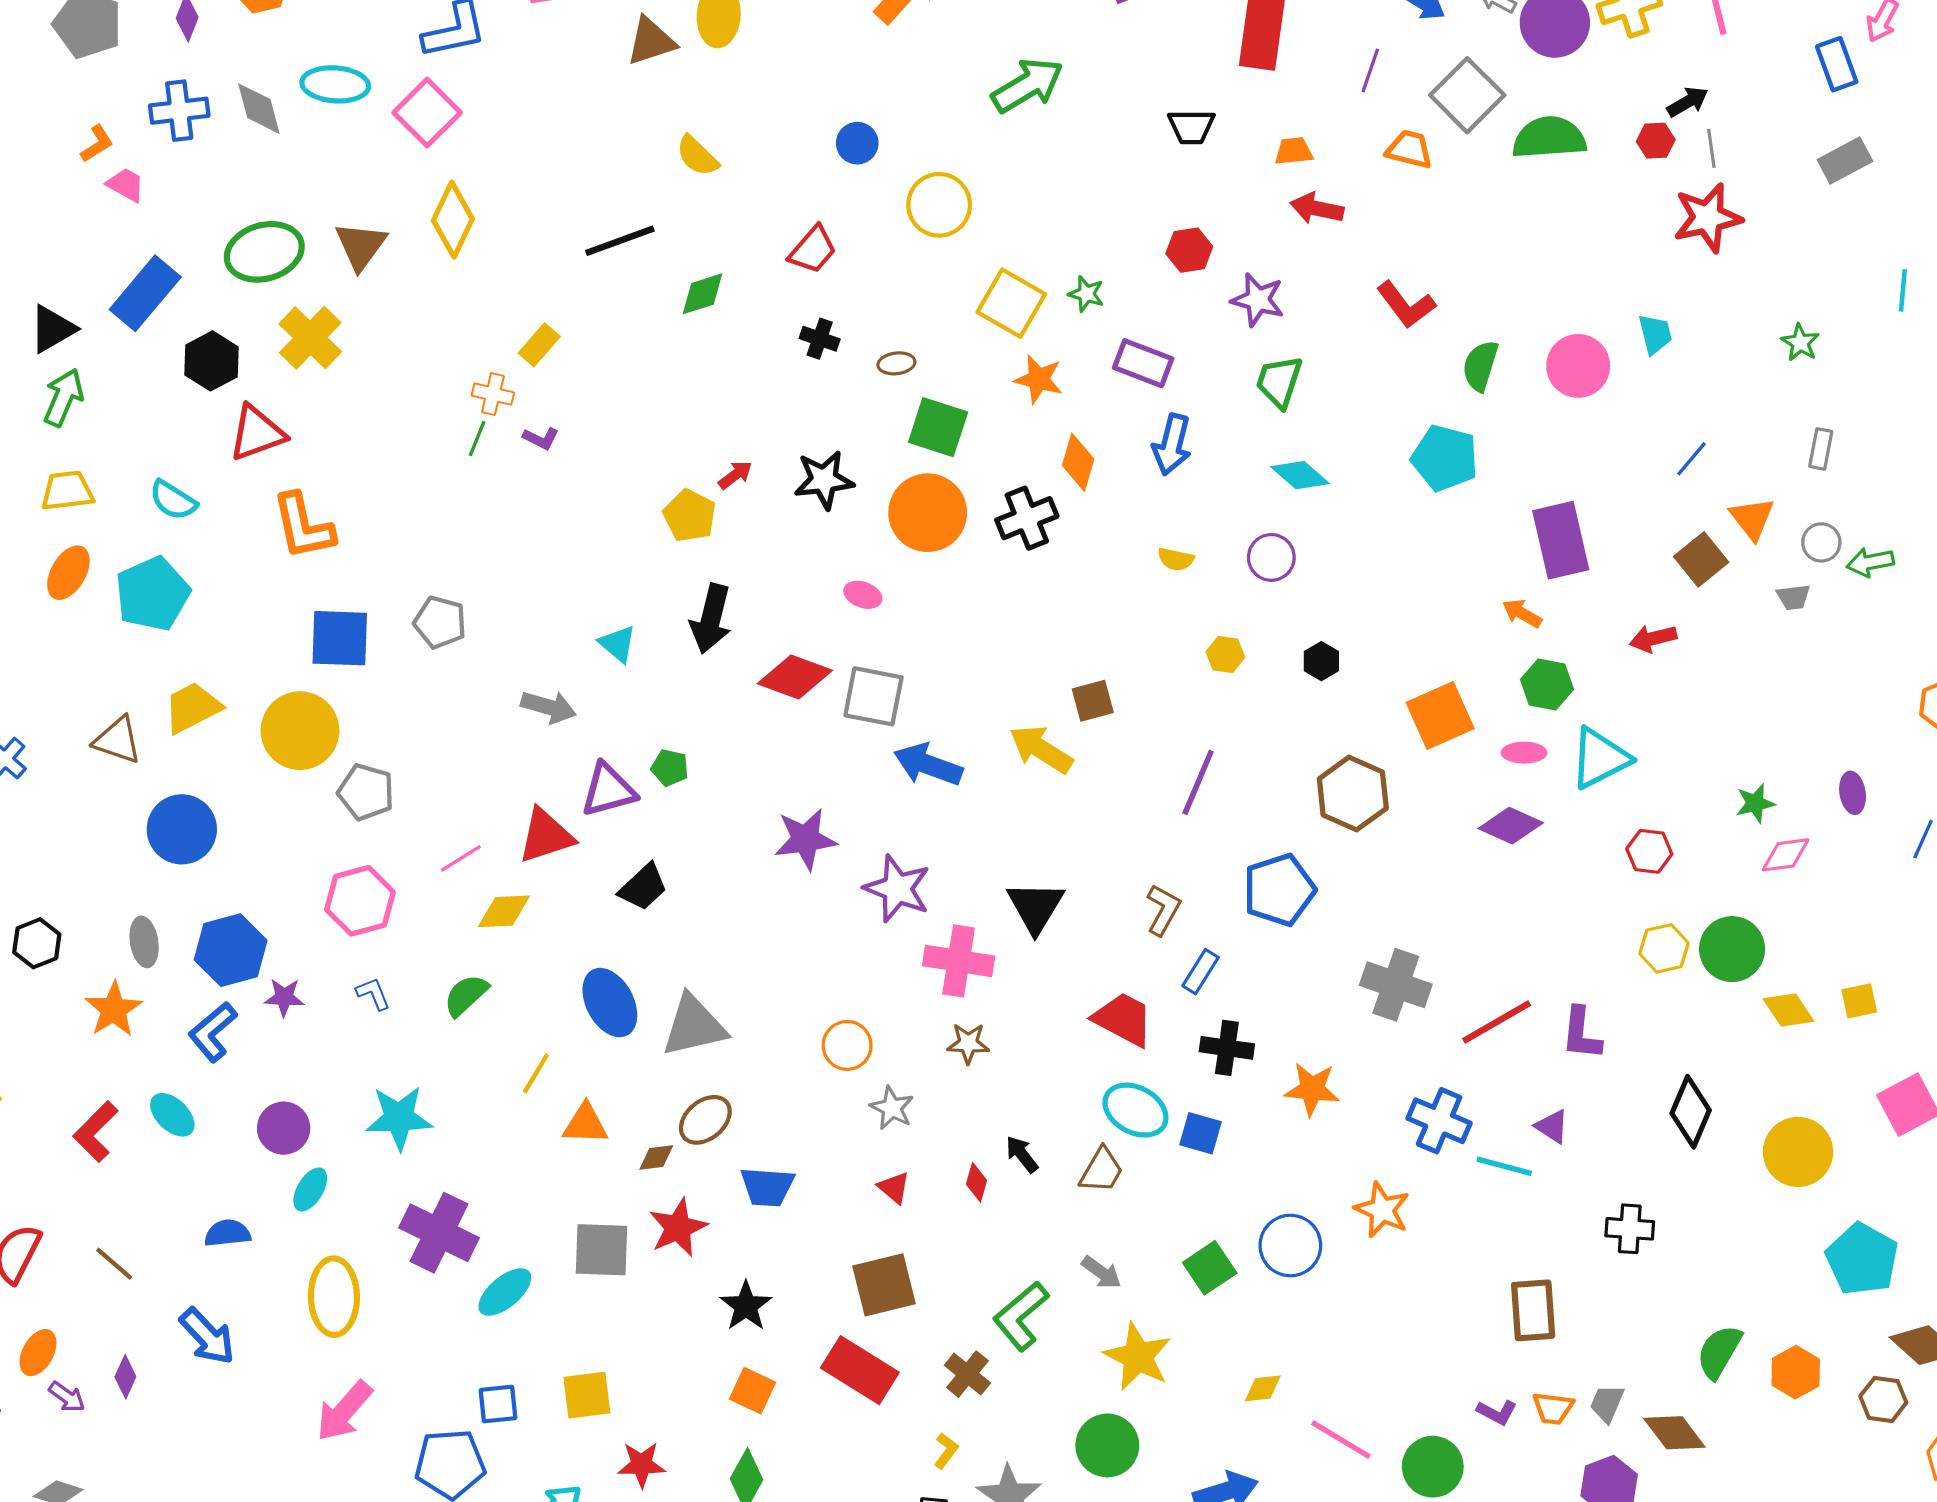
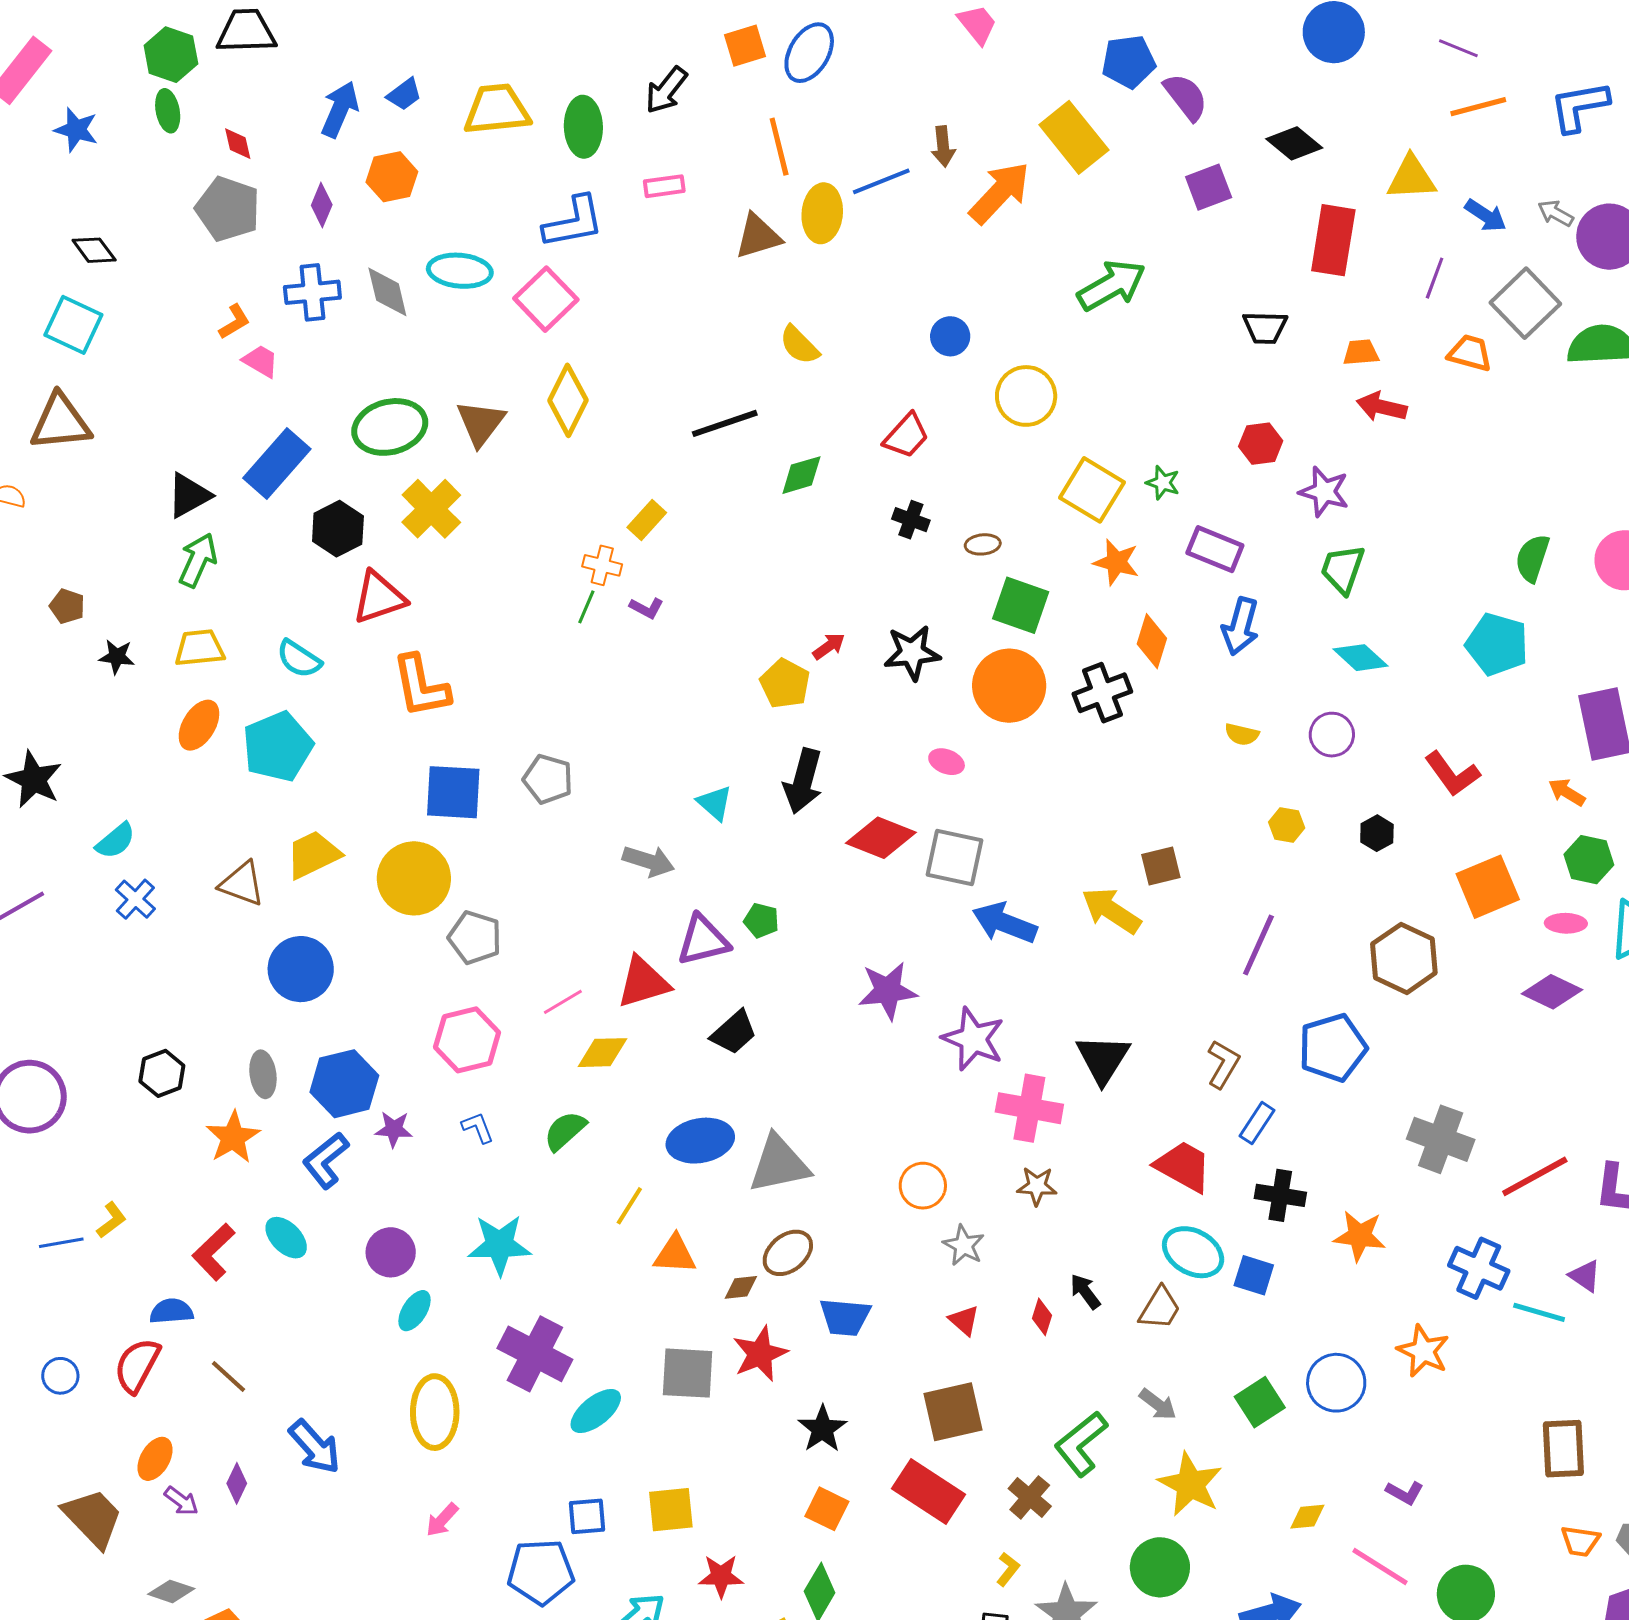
red L-shape: (1406, 305) -> (1452, 774), moved
blue ellipse: (610, 1003) -> (700, 1141), turned -74
blue semicircle: (227, 1233) -> (171, 1311), moved
pink arrow: (344, 1411) -> (442, 1520), size x0.6
purple L-shape: (1497, 1412) -> (1405, 1493), moved

